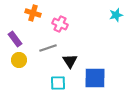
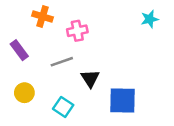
pink cross: (60, 24) -> (77, 31), turned -35
yellow circle: (19, 60) -> (24, 93), moved
cyan square: (58, 83) -> (63, 107), moved, turned 35

